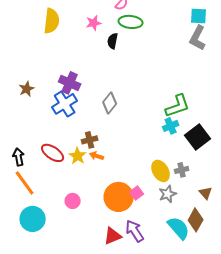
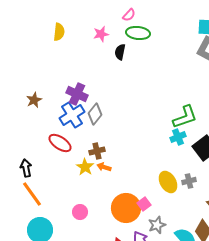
yellow semicircle: (52, 21) -> (59, 32), size x0.7
gray diamond: (110, 103) -> (95, 114), moved
red ellipse: (53, 153) -> (60, 143), moved
gray star: (168, 194) -> (157, 225), moved

